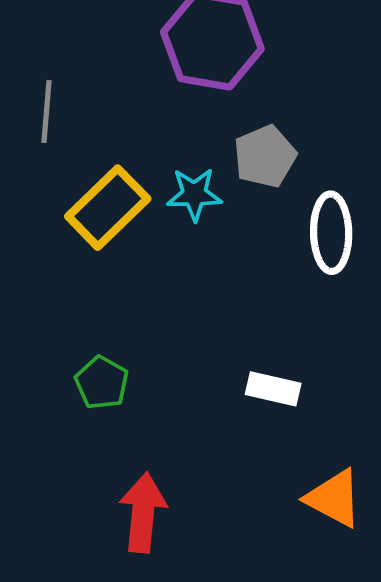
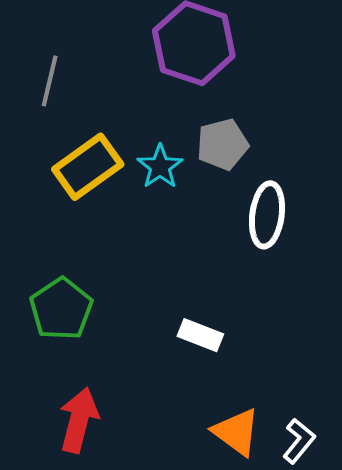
cyan star: (194, 194) -> (160, 167), turned 30
green pentagon: (102, 383) -> (61, 309), size x1.4

